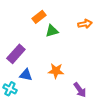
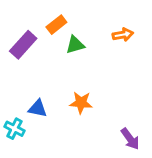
purple rectangle: (16, 54) -> (23, 45), moved
purple arrow: (80, 90) -> (130, 139), moved

